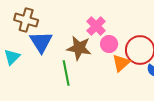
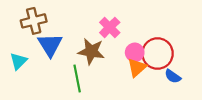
brown cross: (26, 20) -> (34, 21), turned -30
pink circle: (109, 44) -> (135, 52), moved

